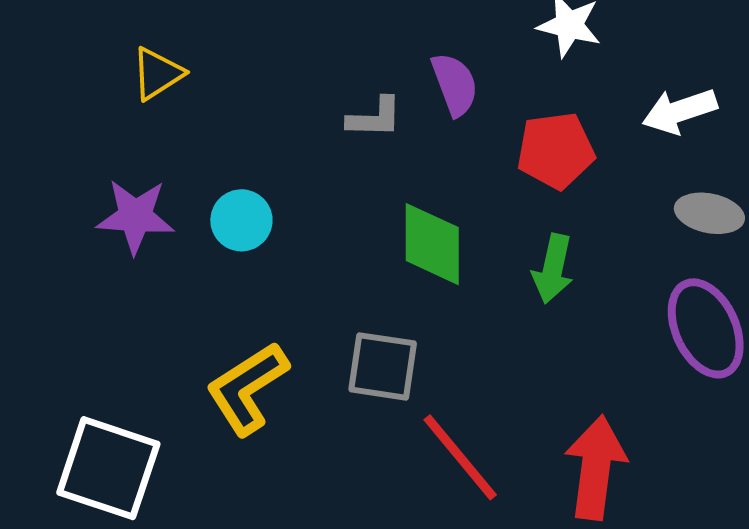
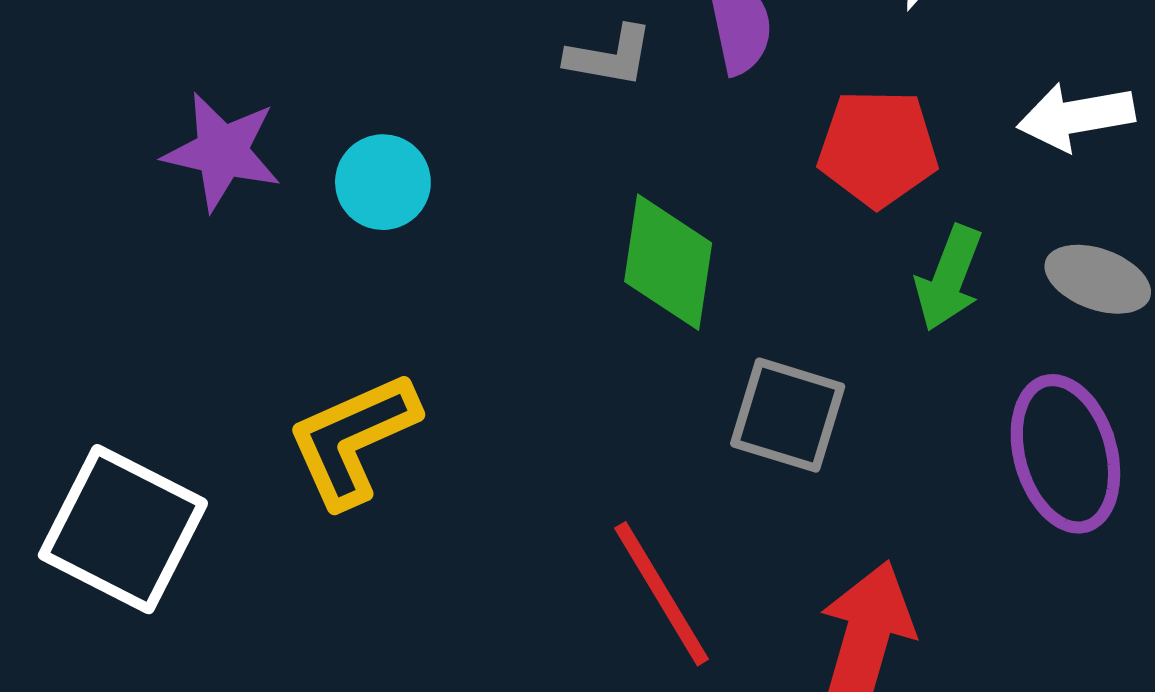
green arrow: (553, 269) -> (949, 278), moved
gray square: (383, 366) -> (788, 415), moved

